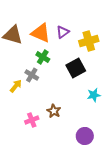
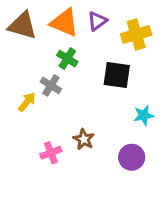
black square: (76, 68) -> (117, 75), turned 36
purple circle: (85, 136) -> (132, 157), moved

